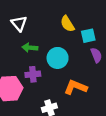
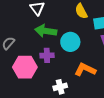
green arrow: (30, 48) -> (46, 31), size x1.5

